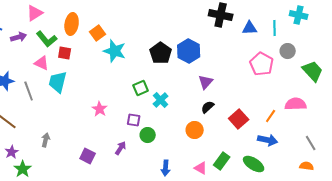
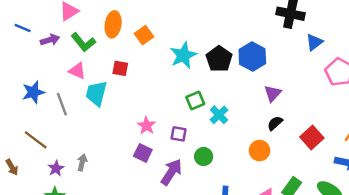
blue triangle: (250, 28) -> (314, 42), moved, turned -35
cyan star: (115, 51) -> (183, 55), moved, turned 30
red square: (65, 53) -> (120, 68), moved
purple square: (134, 120) -> (179, 134), moved
purple arrow: (121, 148) -> (171, 172), size x1.6
purple star: (12, 152) -> (56, 168), moved
purple square: (88, 156) -> (143, 153), moved

